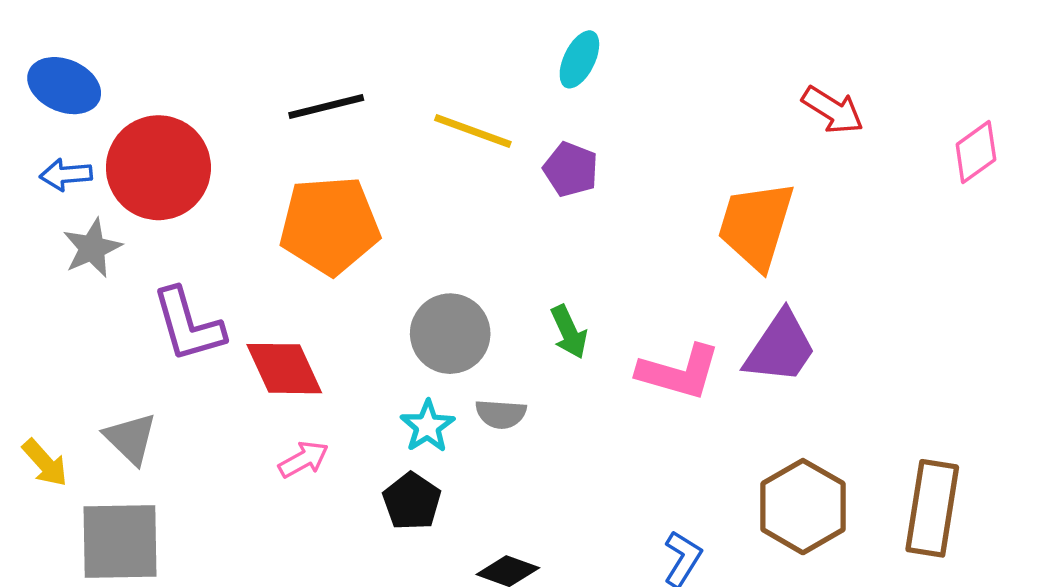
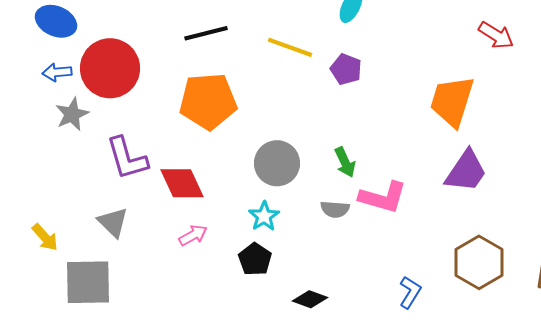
pink L-shape: (679, 372) -> (383, 197), moved
gray semicircle: (501, 414) -> (335, 209), moved
gray triangle: (131, 438) -> (113, 222), moved

